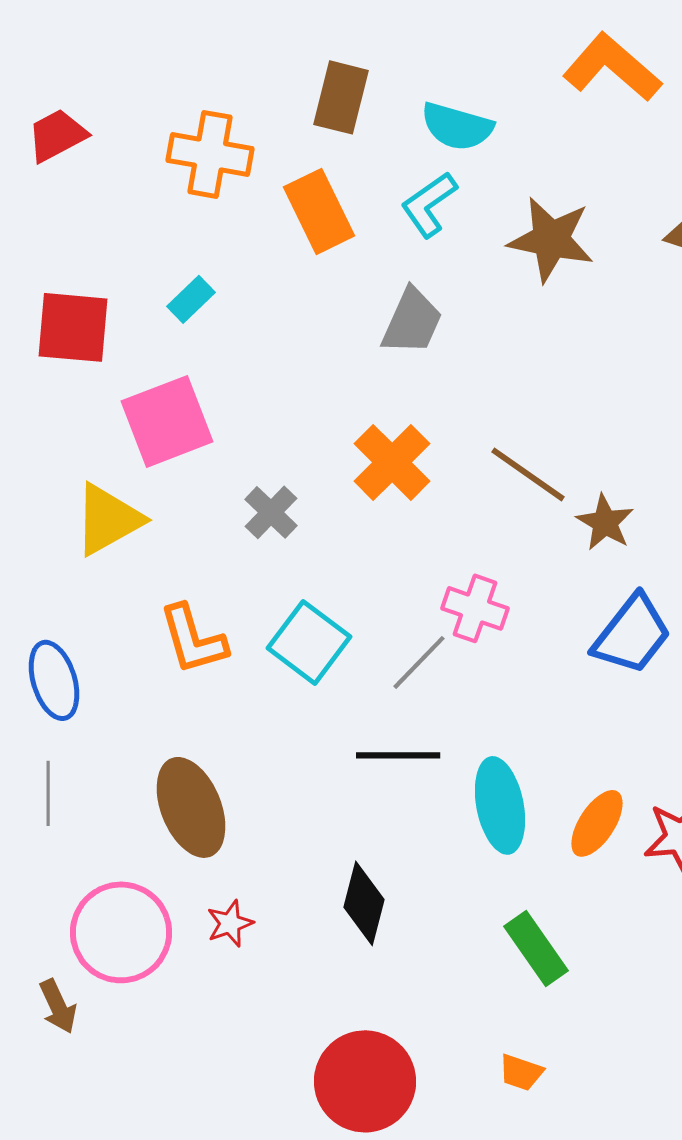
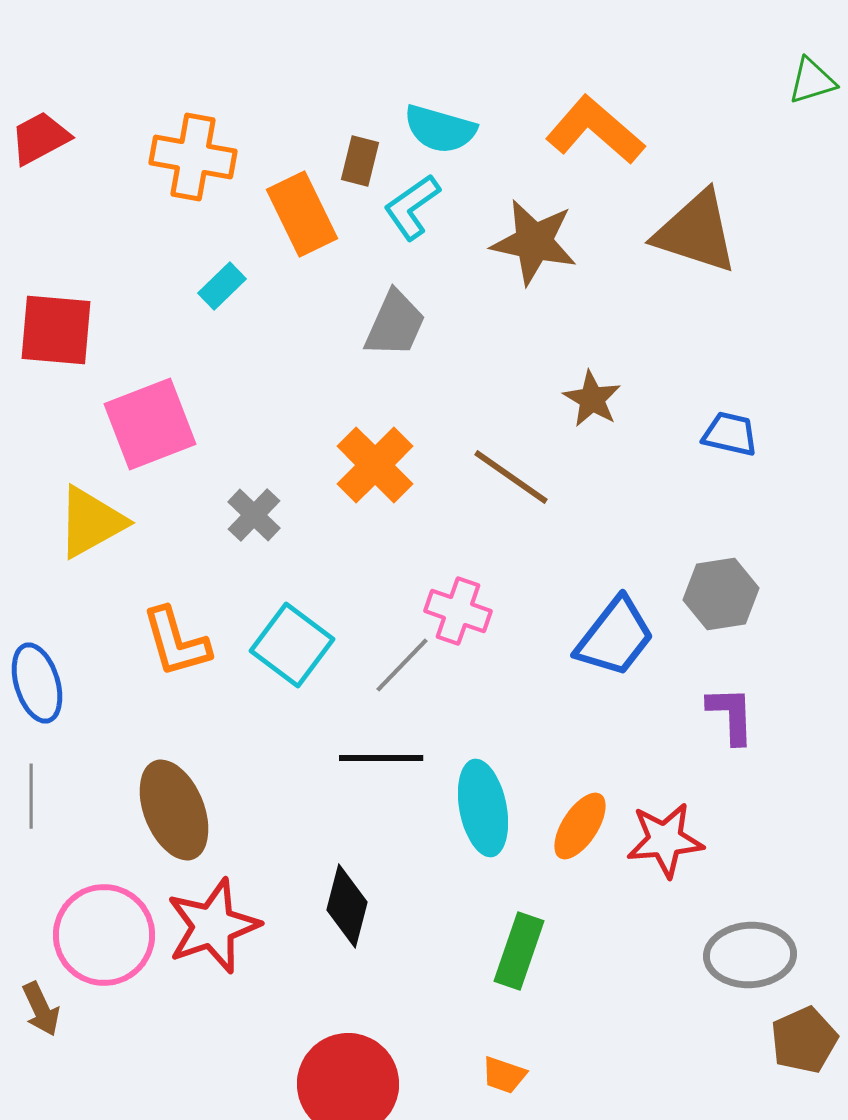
orange L-shape: (612, 67) -> (595, 130), moved
brown rectangle: (341, 97) -> (360, 161), moved, size x0.7
cyan rectangle: (191, 299) -> (222, 286), moved
brown star: (605, 522) -> (592, 399), moved
red star: (230, 923) -> (213, 926), size x2.0
green rectangle: (536, 948) -> (519, 951), turned 54

